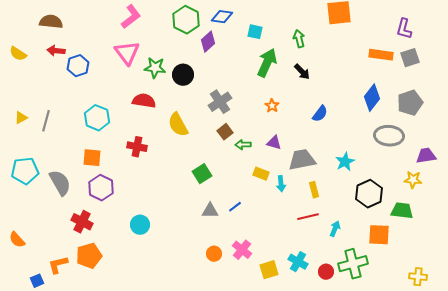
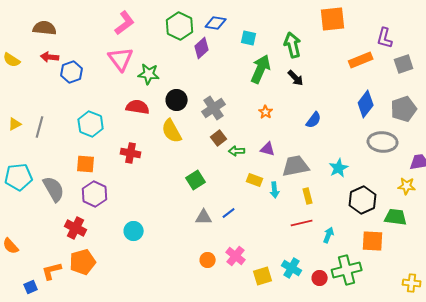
purple L-shape: (404, 29) -> (385, 38), moved
green arrow: (299, 39) -> (293, 45), size x1.4
orange rectangle: (381, 55) -> (361, 60), moved, turned -30
black circle: (183, 75) -> (177, 100), moved

